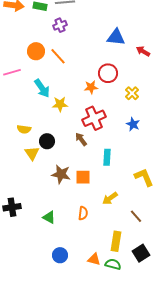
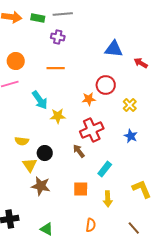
purple cross: (60, 25) -> (58, 37), turned 32
orange circle: (36, 51) -> (16, 61), moved
orange line: (58, 56) -> (56, 68), turned -48
cyan rectangle: (107, 157) -> (105, 169), turned 35
brown star: (61, 174) -> (41, 186), moved
yellow arrow: (110, 198) -> (108, 199), moved, turned -56
orange semicircle: (83, 213) -> (91, 225), moved

